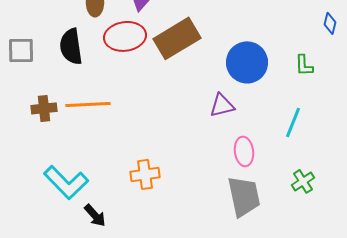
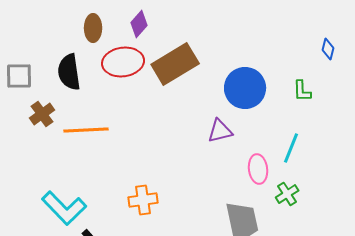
brown cross: (44, 108) -> (42, 114), moved, turned -30
pink ellipse: (244, 151) -> (258, 169), moved
green cross: (303, 181) -> (287, 194), moved

